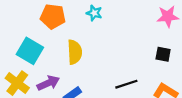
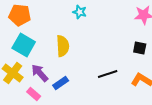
orange pentagon: (53, 16) -> (20, 15), moved
purple arrow: (48, 83) -> (40, 73), turned -108

